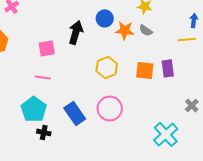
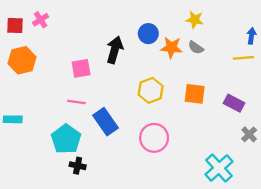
purple rectangle: (168, 68) -> (234, 103), moved, turned -54
blue rectangle: (75, 113) -> (105, 122), moved

